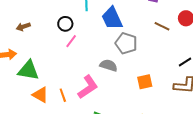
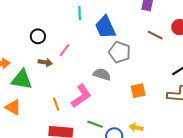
black circle: (65, 24) -> (38, 36), moved
brown arrow: (23, 27) -> (45, 62), moved, turned -152
orange triangle: (40, 95) -> (13, 107), moved

